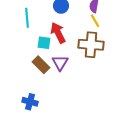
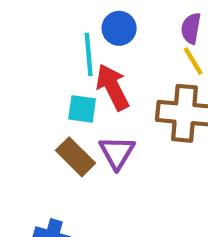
cyan line: (27, 18) -> (89, 54), moved

